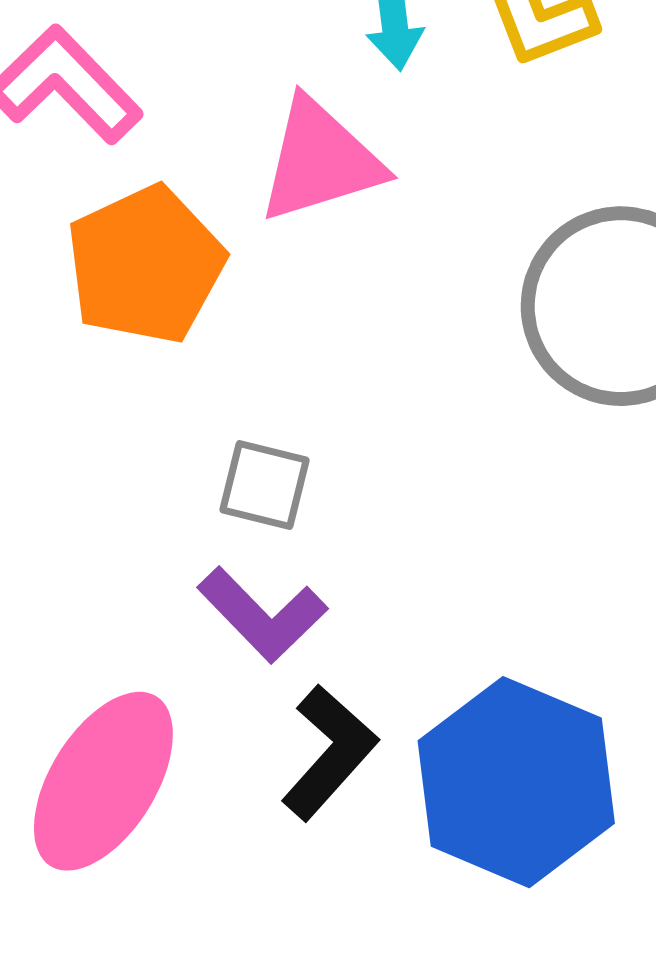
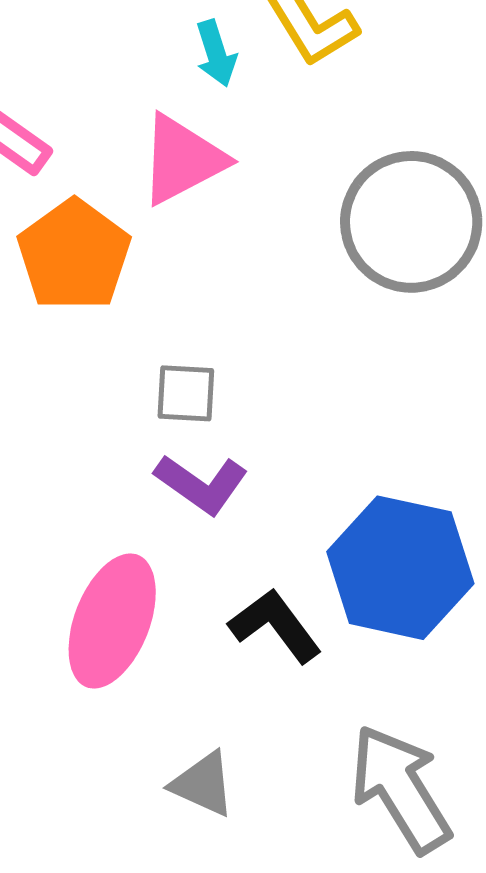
black L-shape: (329, 752) -> (275, 626), moved, turned -68

